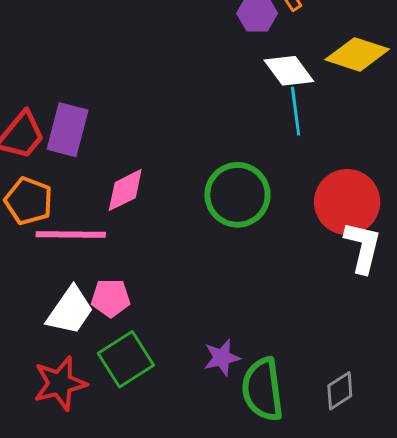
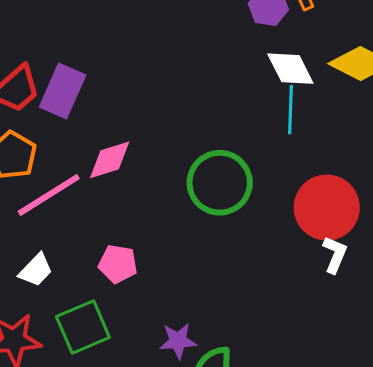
pink line: (71, 235) -> (49, 195), turned -42
white L-shape: (363, 247) -> (335, 255), size x0.7
pink pentagon: (111, 298) -> (118, 264), moved
white trapezoid: (70, 311) -> (36, 270), size x0.7

